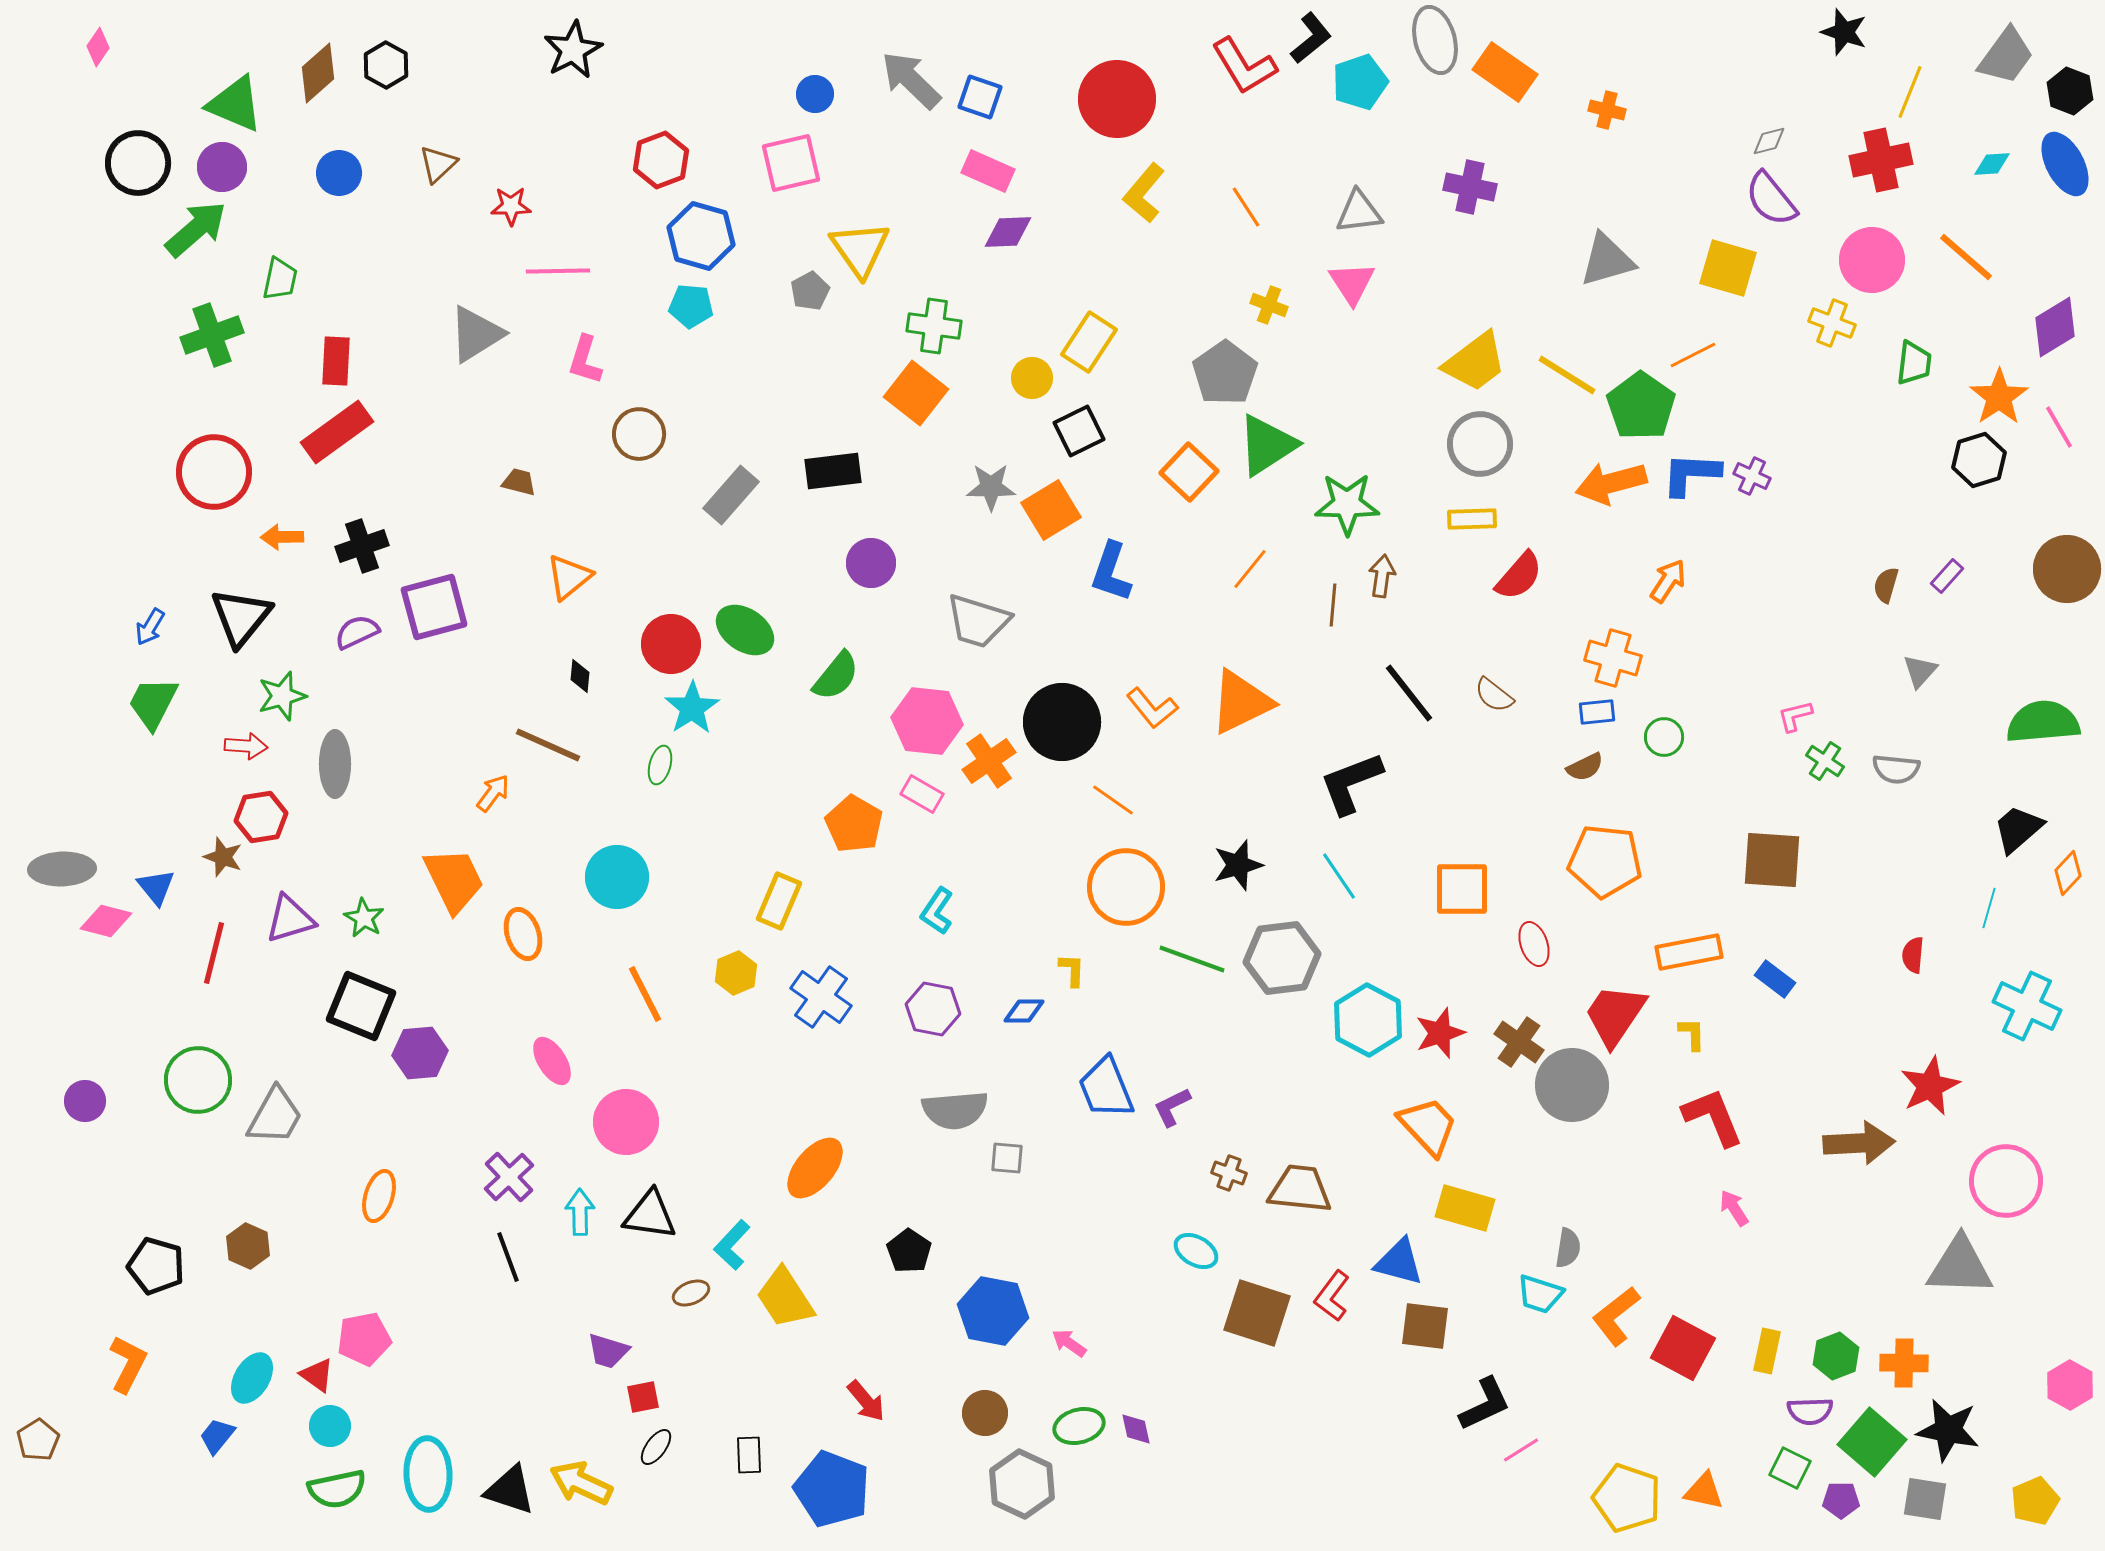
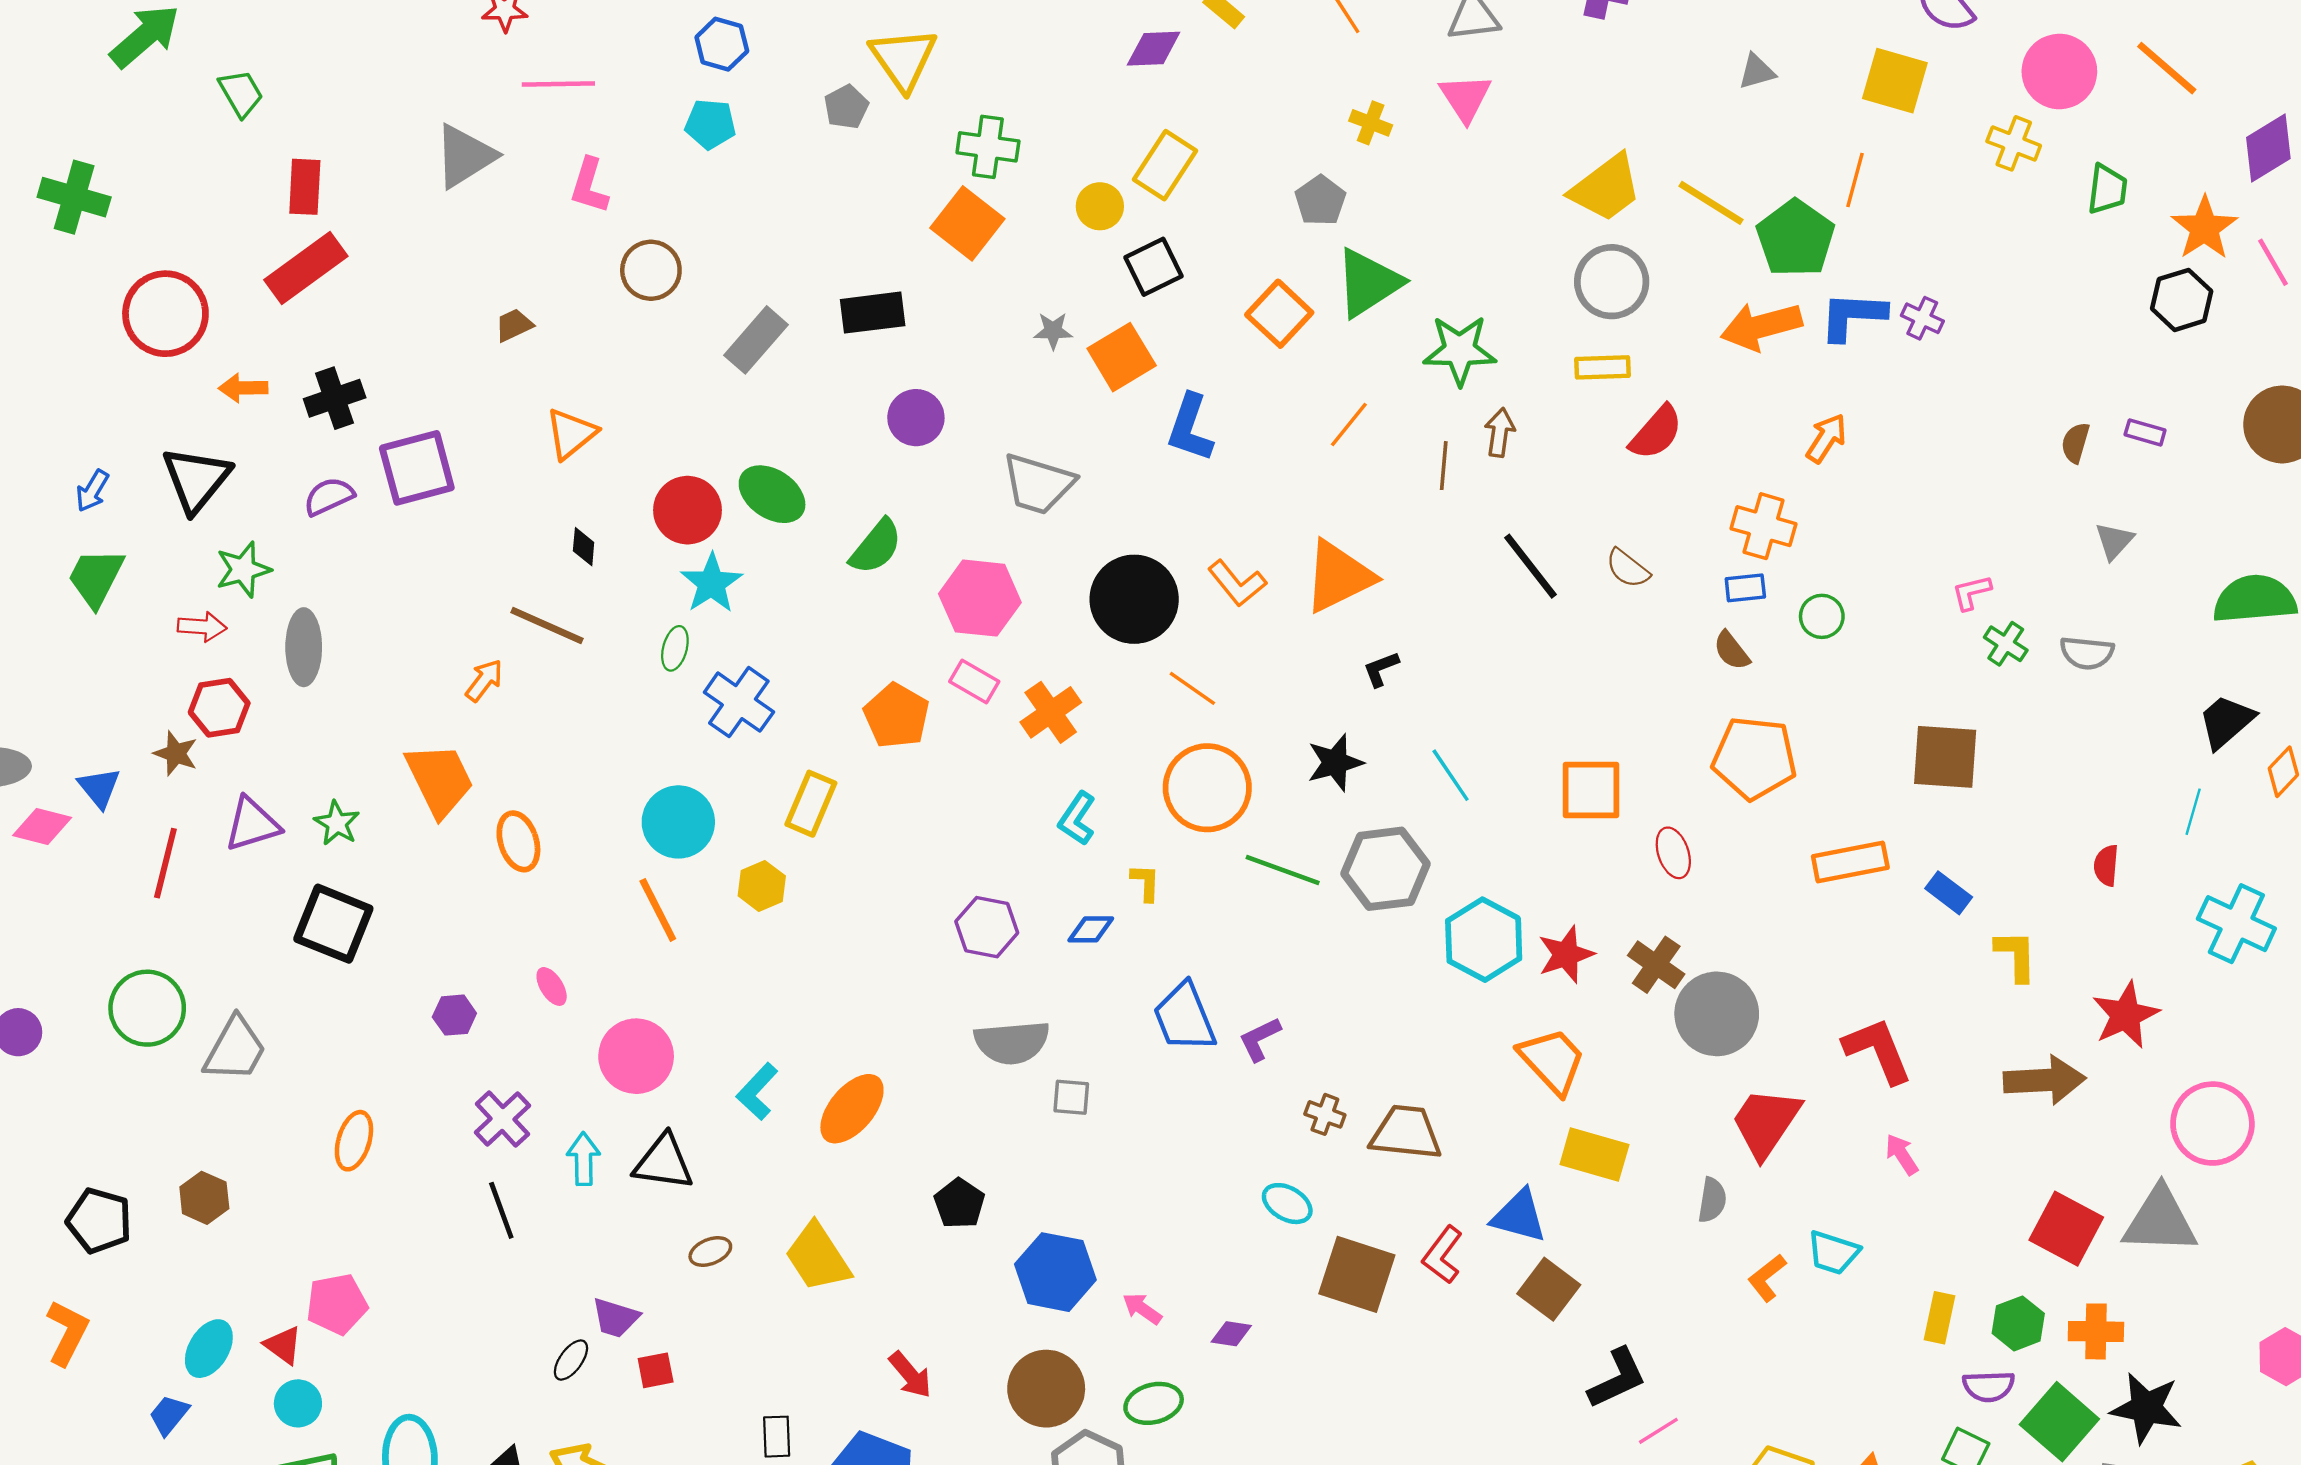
purple diamond: (1008, 232) -> (1154, 49), moved
blue hexagon: (701, 236) -> (722, 44), size x0.7
gray triangle: (1607, 260) -> (1757, 71), size x0.6
green trapezoid: (280, 279) -> (241, 93), turned -42
green cross: (212, 335) -> (74, 197), moved, turned 36
orange line: (1693, 355) -> (1855, 180), turned -48
gray pentagon: (1225, 373) -> (1320, 201), size x0.7
brown trapezoid: (519, 482) -> (514, 325), turned -39
gray star: (991, 487) -> (1053, 331), size x0.7
purple rectangle: (1947, 576) -> (2145, 432), turned 64
orange cross: (989, 761) -> (1051, 712), moved
brown semicircle: (1585, 767) -> (1732, 651), turned 78
black L-shape: (1351, 783) -> (1381, 669), moved, size x0.5
cyan circle: (617, 877) -> (678, 822), moved
cyan L-shape: (937, 911) -> (1077, 819), moved
blue cross: (821, 997) -> (739, 702), moved
red trapezoid: (1615, 1015) -> (1766, 1122), moved
yellow L-shape: (1692, 1034) -> (2016, 956), moved, size x1.4
purple hexagon: (420, 1053) -> (454, 1015), moved, size x0.7
pink ellipse: (552, 1061) -> (552, 986), size x0.7
cyan L-shape: (732, 1245) -> (757, 1092), moved
cyan trapezoid: (1540, 1294) -> (1833, 1253), moved
orange L-shape: (1616, 1316) -> (1767, 1278), size x0.7
brown square: (1425, 1326) -> (1549, 1289), turned 30
red square: (1683, 1348) -> (2066, 1229), moved
brown circle: (985, 1413) -> (1046, 1389), size x1.5
purple diamond: (1136, 1429) -> (1231, 1334), moved, turned -69
black ellipse: (656, 1447) -> (571, 1360), moved

